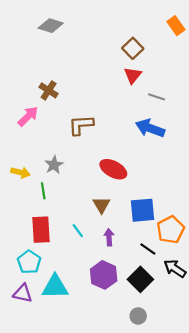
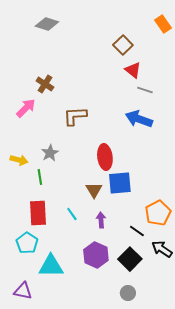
red triangle: (133, 75) -> (133, 70), moved, turned -30
red ellipse: (113, 169) -> (105, 157), turned 55
blue square: (142, 210) -> (120, 183), moved
purple triangle: (23, 293) -> (23, 291), moved

